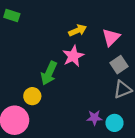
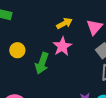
yellow circle: (32, 96) -> (17, 50), moved

